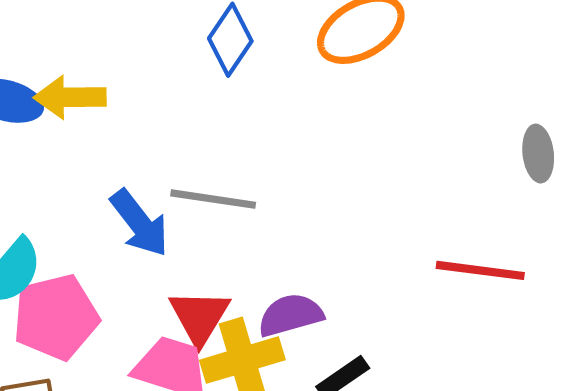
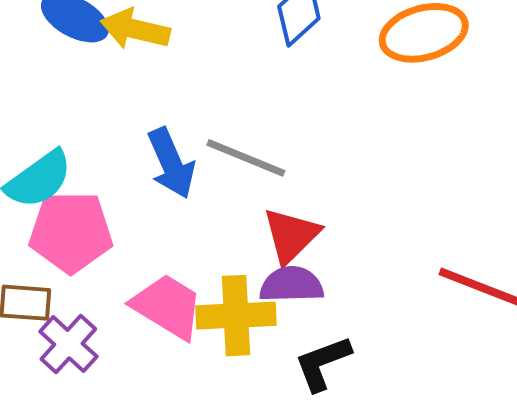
red triangle: (199, 317) -> (291, 235), moved

